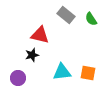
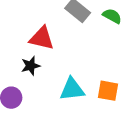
green semicircle: (91, 19) -> (112, 16), turned 152

